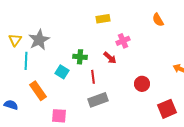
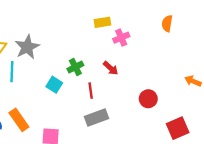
orange semicircle: (158, 20) -> (167, 24), turned 40
pink cross: (123, 41) -> (121, 38), moved
green cross: (80, 57) -> (75, 67), turned -32
orange rectangle: (38, 91) -> (19, 120), moved

